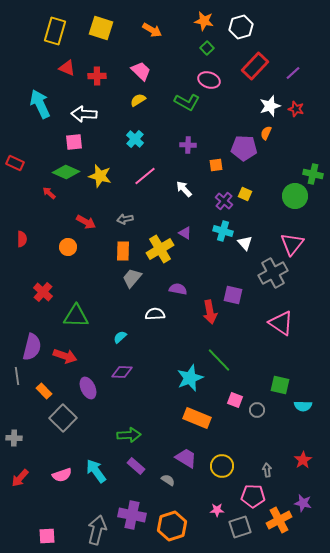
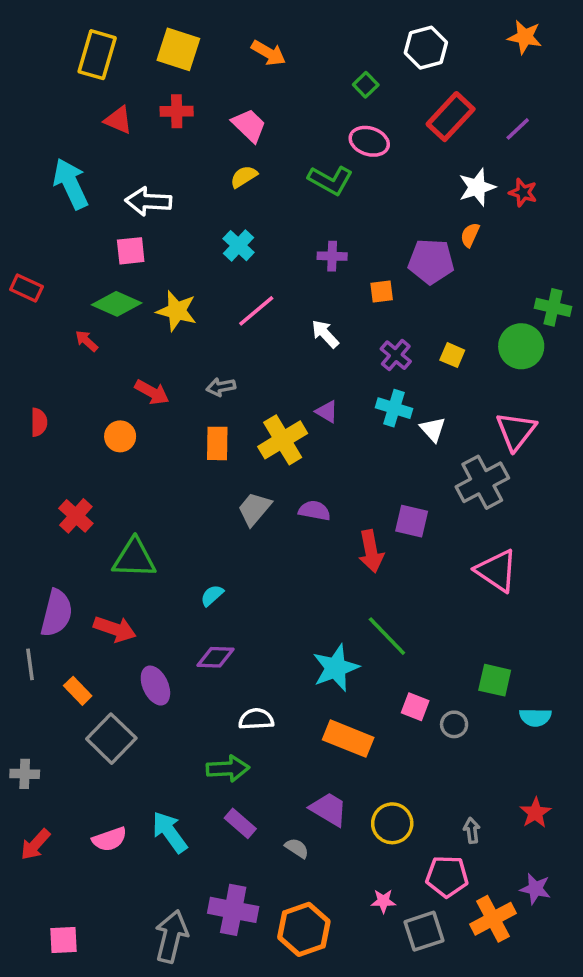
orange star: (204, 21) -> (525, 37), moved
red cross: (97, 76) -> (177, 111), moved
yellow square: (245, 194) -> (452, 355), moved
gray trapezoid: (132, 278) -> (254, 509), moved
white semicircle: (155, 314) -> (256, 719), moved
pink square: (47, 536) -> (64, 940), moved

